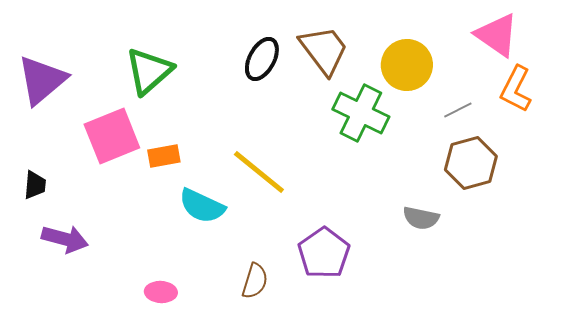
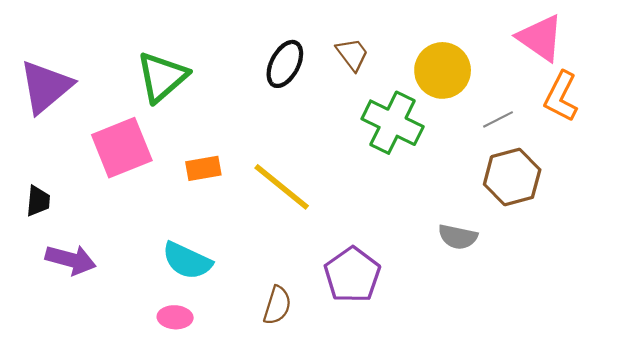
brown trapezoid: (324, 50) -> (352, 54), size x0.6
orange rectangle: (164, 156) -> (203, 168), moved
cyan semicircle: (202, 206) -> (187, 261), moved

